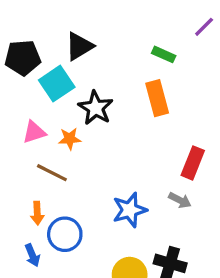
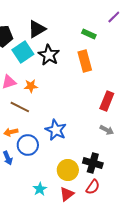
black star: (96, 108) -> (49, 55), moved
gray arrow: (180, 200) -> (107, 130), moved
blue star: (130, 210) -> (56, 130), moved, turned -30
orange arrow: (37, 213) -> (11, 132), turned 80

